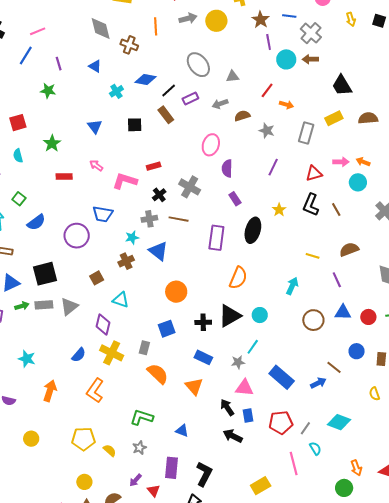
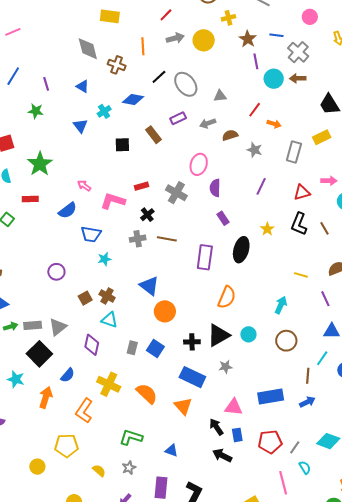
pink line: (38, 31) -> (13, 32), moved
black line: (169, 90) -> (159, 77), moved
blue triangle: (95, 126) -> (80, 126), moved
green star: (52, 143) -> (40, 164), size x1.4
red rectangle: (64, 176) -> (30, 199), moved
gray cross: (190, 187) -> (176, 193), moved
blue semicircle: (36, 222) -> (68, 210), moved
purple circle: (77, 236) -> (56, 272), moved, size x0.7
cyan star: (132, 237) -> (104, 259), moved
blue triangle: (158, 251) -> (149, 286), moved
brown cross: (126, 261) -> (107, 296), moved, turned -35
black square: (45, 274) -> (39, 354), moved, turned -30
brown circle: (313, 320) -> (286, 341), moved
blue square: (167, 329) -> (155, 348), turned -36
cyan line: (253, 347) -> (322, 358), moved
gray rectangle: (144, 348) -> (132, 348), moved
yellow cross: (112, 353) -> (109, 384), moved
blue rectangle: (203, 357) -> (192, 377), size x1.4
gray star: (238, 362) -> (226, 367), moved
brown line: (334, 367) -> (308, 376), moved, turned 56
blue rectangle: (282, 377) -> (271, 396), turned -50
orange arrow: (50, 391) -> (46, 397), moved
yellow circle: (31, 439) -> (37, 467), moved
yellow pentagon: (83, 439) -> (66, 446), moved

